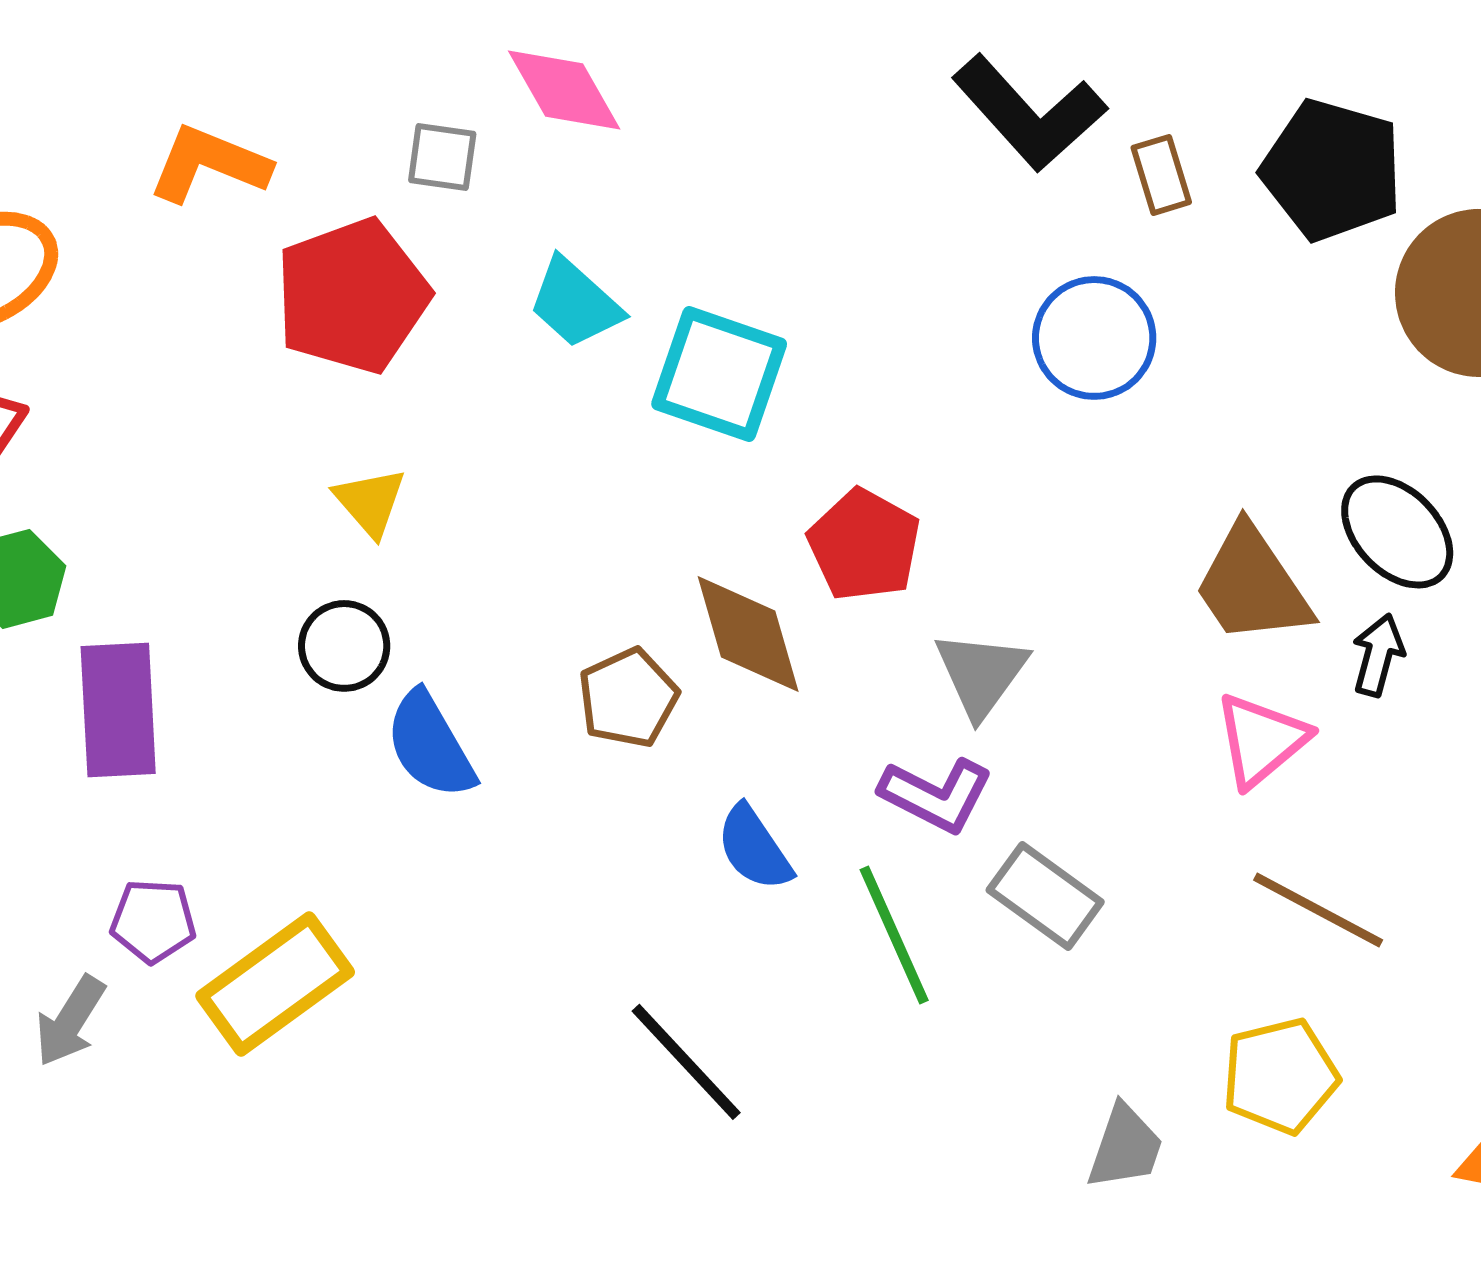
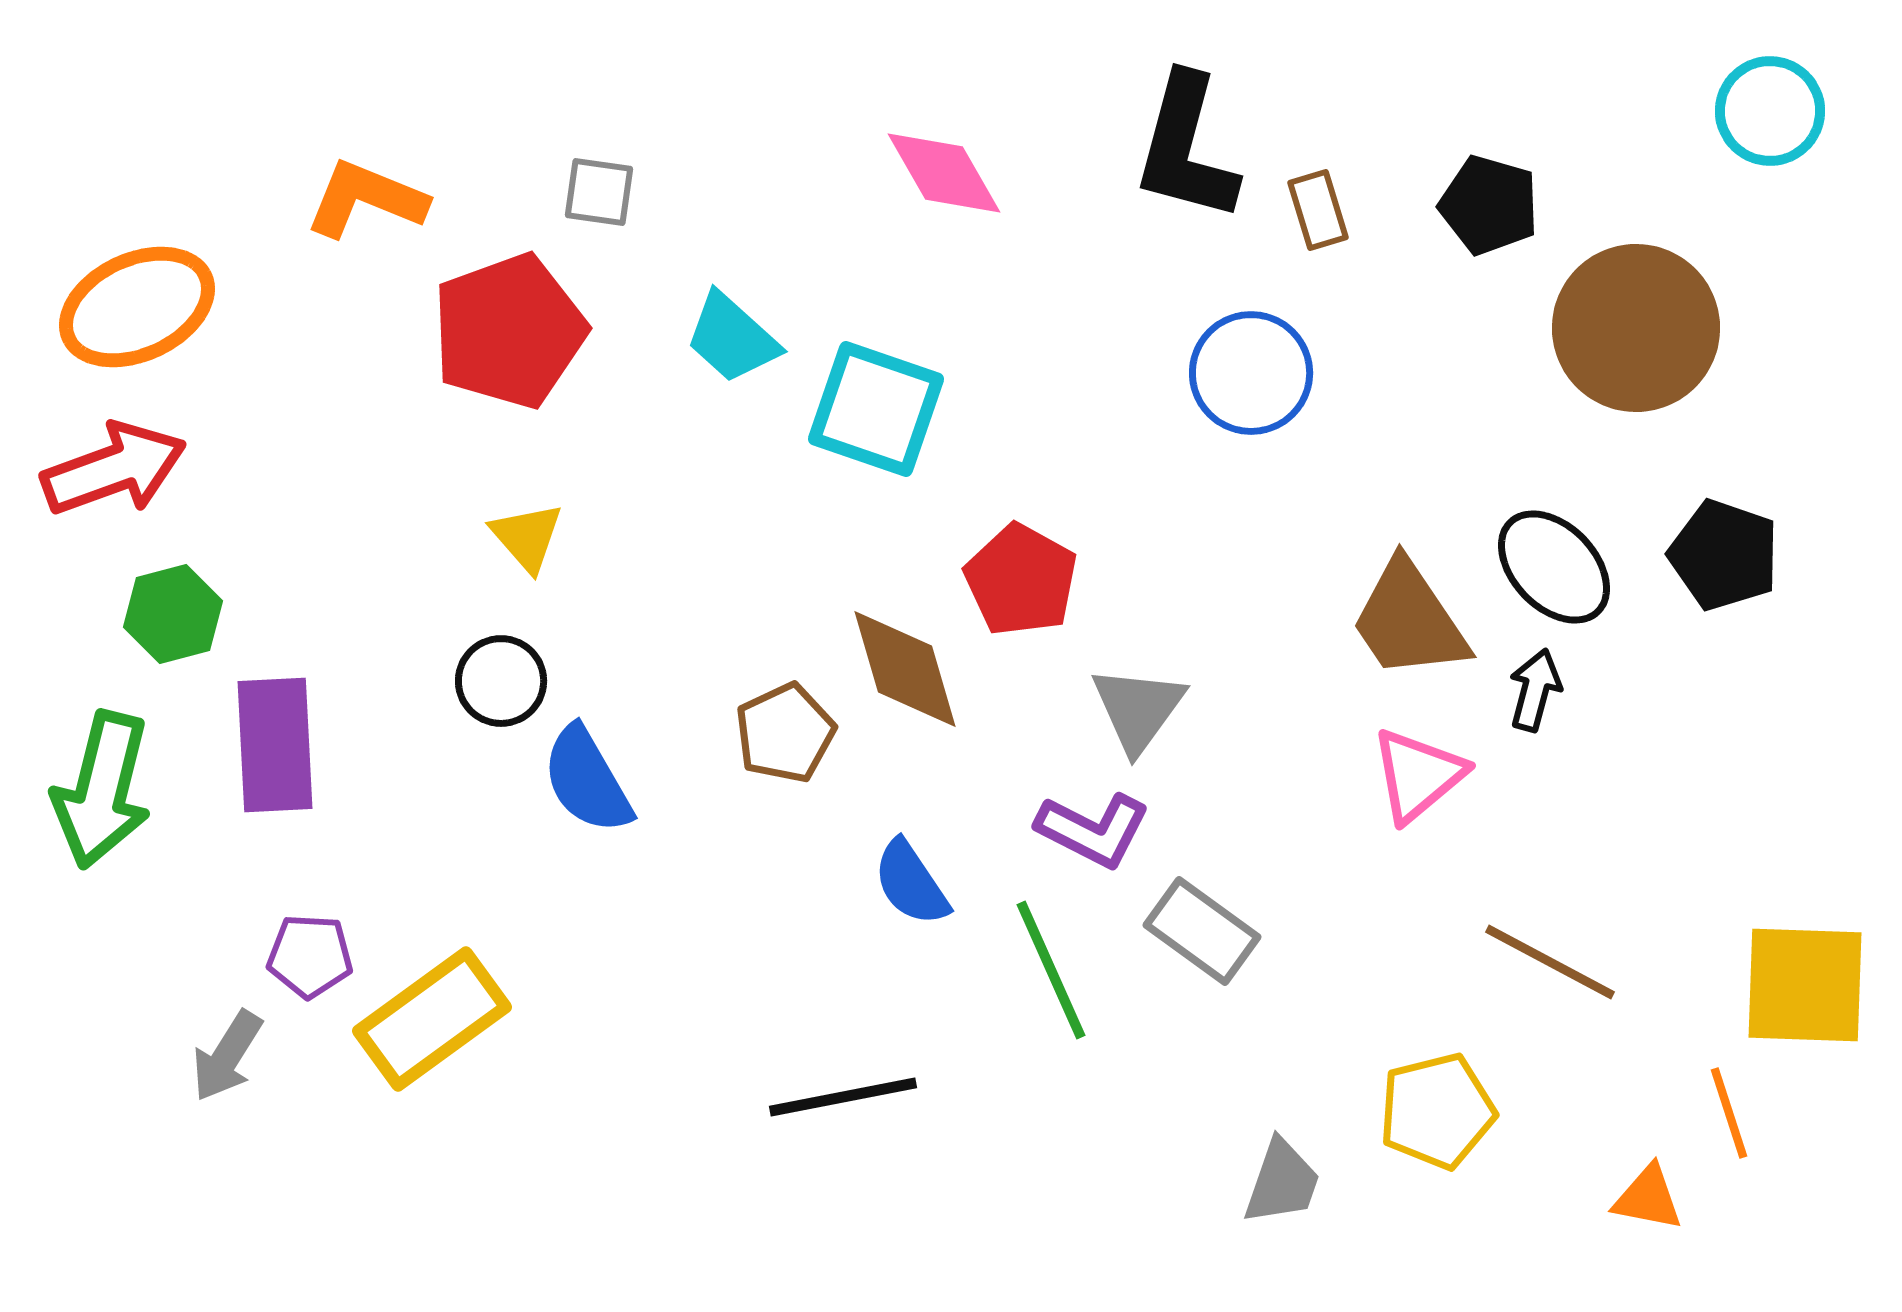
pink diamond: (564, 90) -> (944, 173), moved
black L-shape: (1029, 113) -> (1186, 148), turned 57
black pentagon: (1332, 170) -> (1489, 205), size x0.7
brown line: (1318, 910) -> (1550, 962), moved
black line: (686, 1062) -> (843, 1097), turned -58

